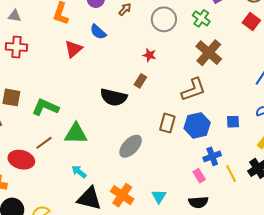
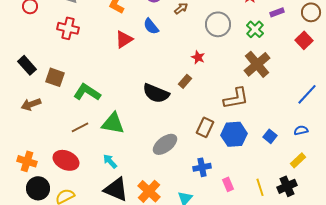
blue square: (233, 122) -> (270, 136), turned 32
blue cross: (212, 156) -> (202, 167), moved
red ellipse: (21, 160) -> (66, 160), moved

